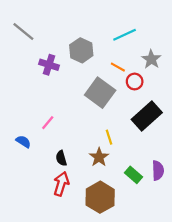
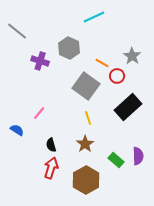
cyan line: (125, 35) -> (94, 17), moved
yellow line: (109, 137) -> (88, 118), moved

